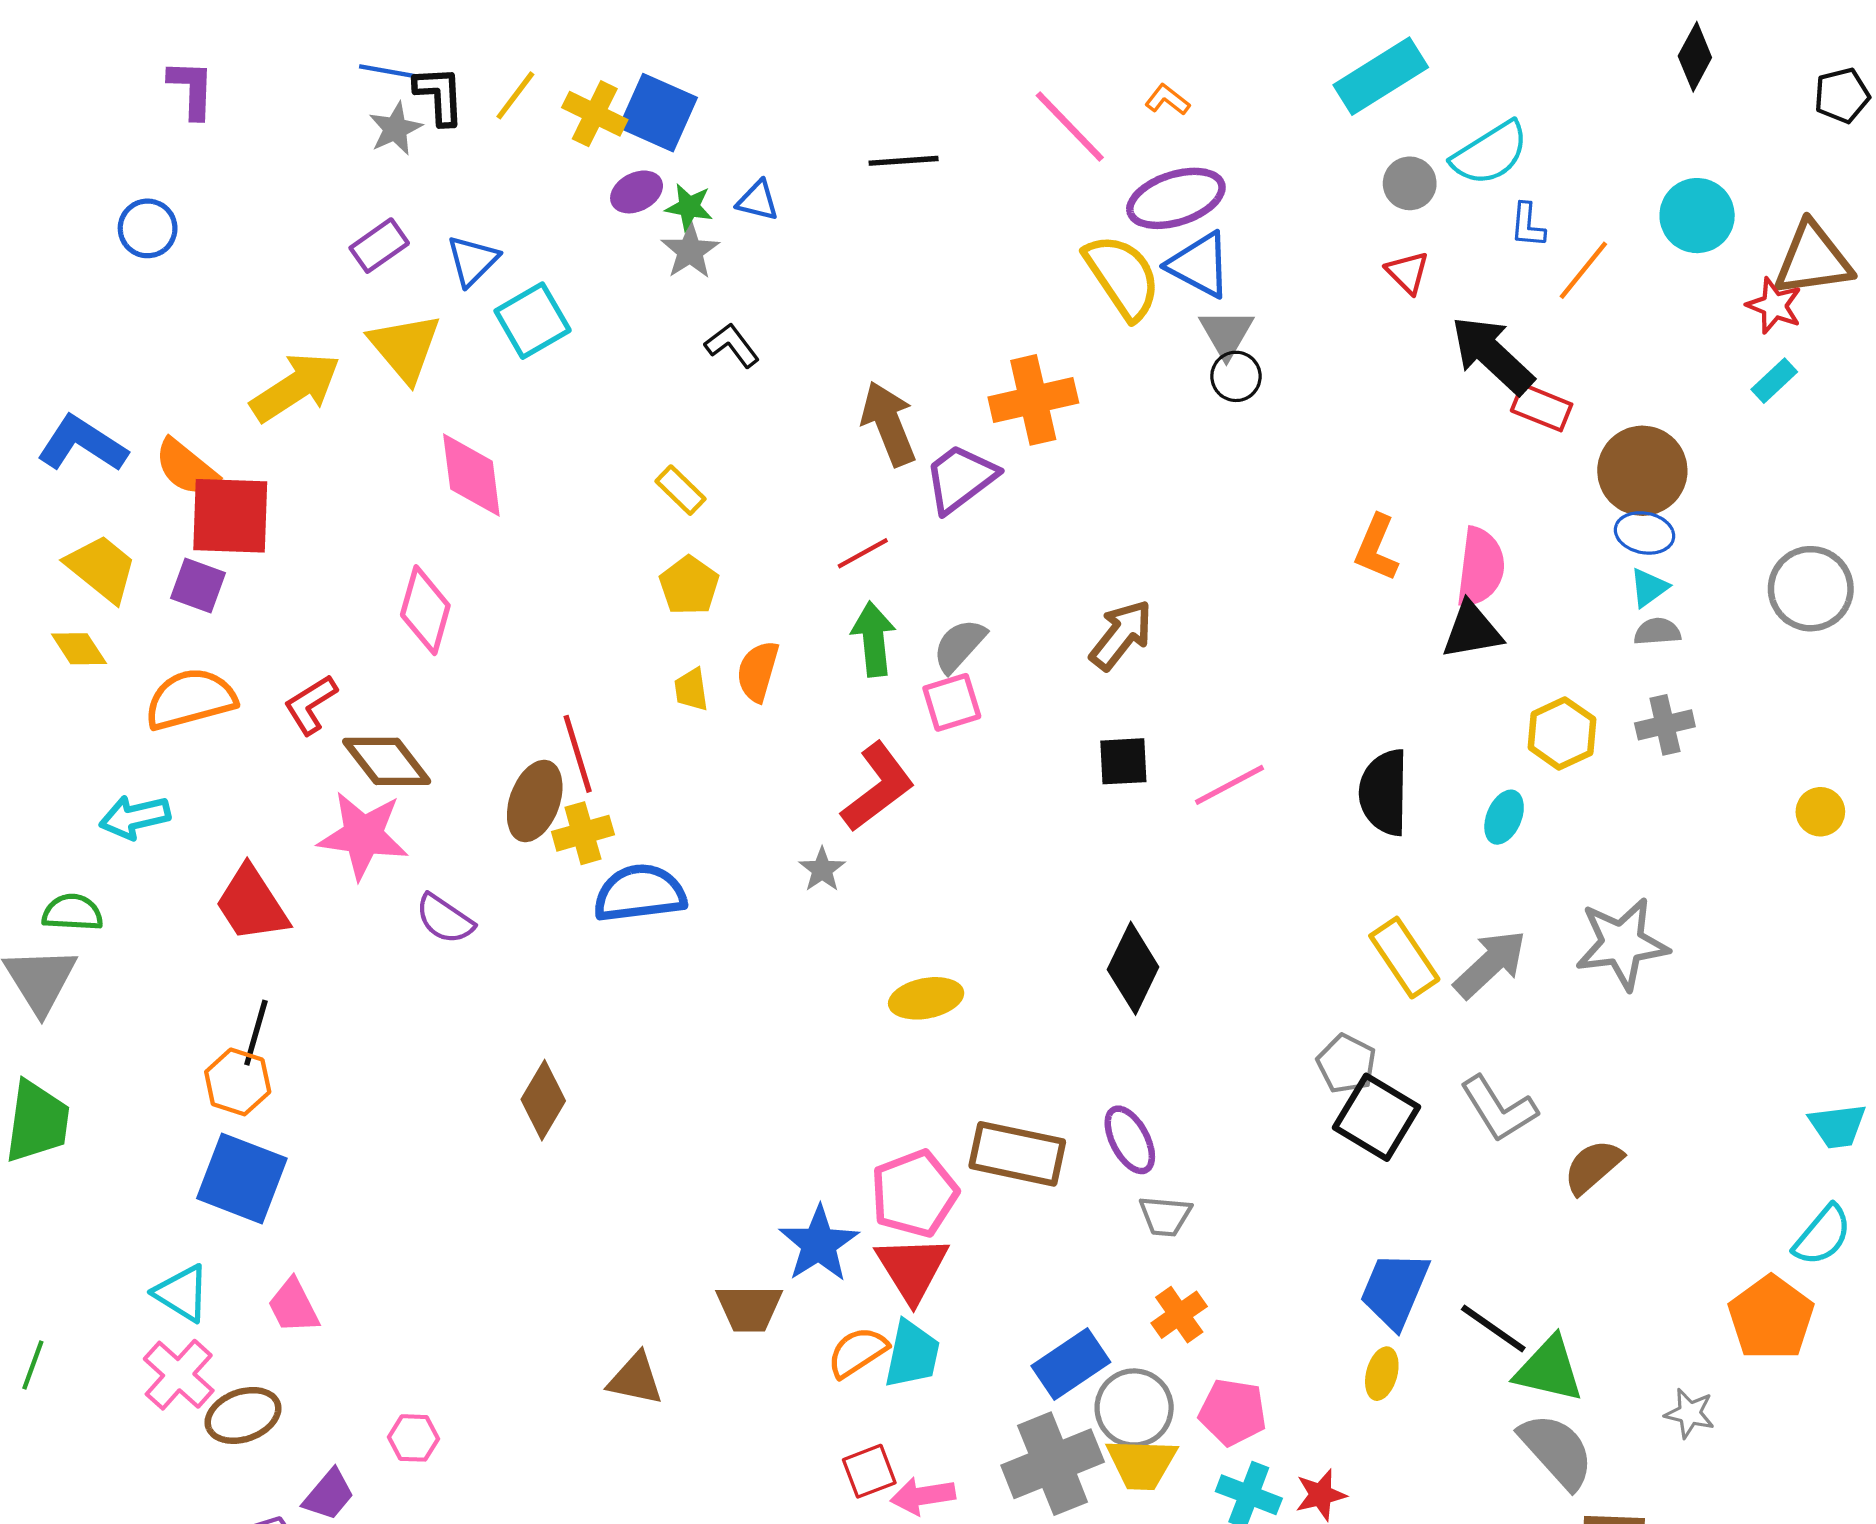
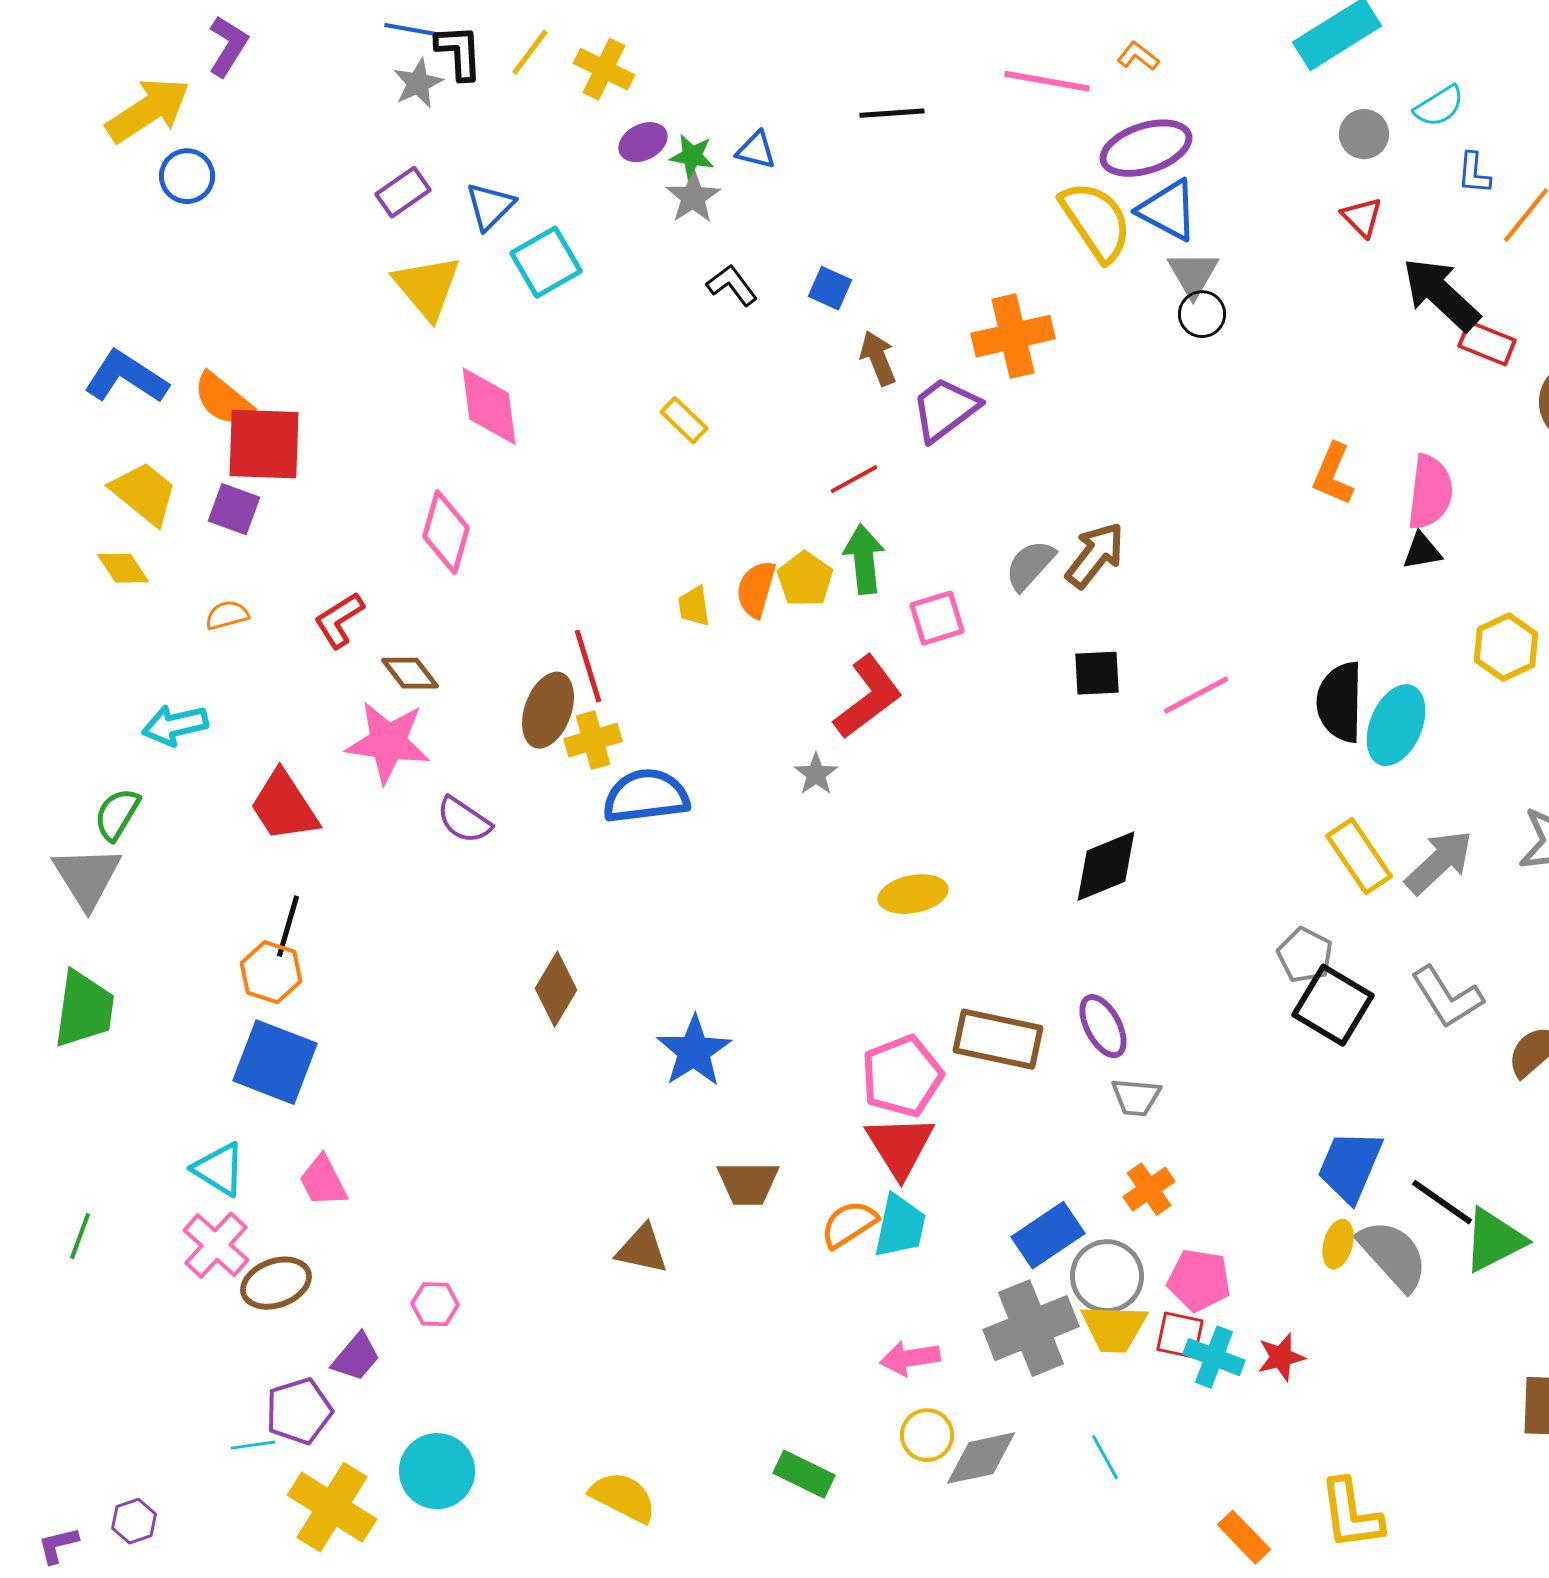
purple L-shape: (192, 89) -> (228, 46), turned 30
blue square: (658, 113) -> (830, 288), moved, size x0.6
pink line: (1070, 127) -> (1047, 81), turned -36
cyan semicircle: (1490, 153) -> (1439, 106), size x0.7
yellow arrow: (296, 387) -> (148, 110), moved
brown arrow: (889, 424) -> (878, 358), size x0.7
yellow pentagon: (689, 585) -> (805, 579), moved
black triangle: (1472, 631) -> (1422, 551), size x0.7
gray semicircle: (959, 646) -> (1030, 565), moved
orange semicircle: (190, 699) -> (227, 615), size x0.5
brown diamond: (387, 761) -> (410, 673), size x0.7
cyan ellipse: (1504, 817) -> (1396, 725), moved, size x1.6
green semicircle: (73, 913) -> (117, 814), turned -62
black diamond: (1133, 968) -> (1106, 866), turned 42
blue star: (819, 1244) -> (694, 1051), moved
green triangle: (1549, 1369) -> (1494, 1240), turned -40
gray semicircle: (1557, 1451) -> (1393, 1255), moved
red square: (869, 1471) -> (1180, 1335), moved, turned 33

